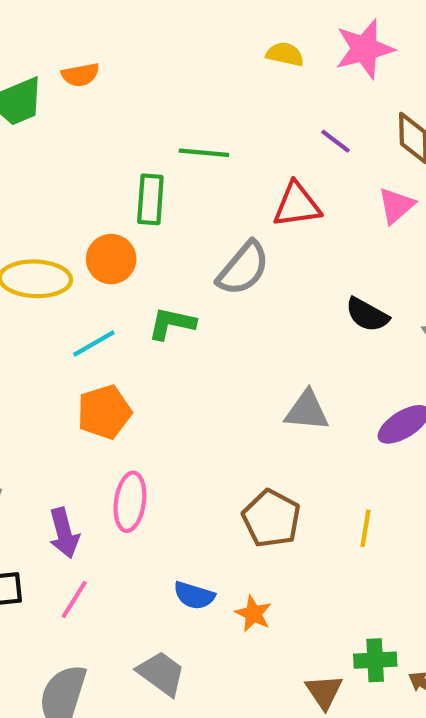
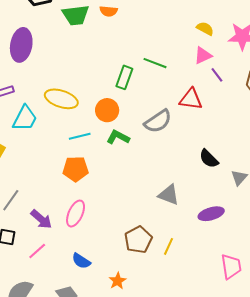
pink triangle: (396, 206) -> (203, 55), moved
orange circle: (111, 259) -> (107, 110), moved
yellow line: (366, 528) -> (169, 246), moved
purple arrow: (64, 533) -> (41, 219), turned -50
blue semicircle: (194, 595) -> (81, 261), moved

